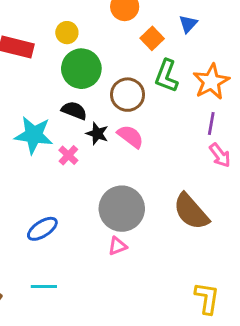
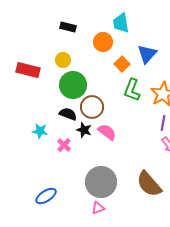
blue triangle: (188, 24) -> (147, 54), size x1.5
brown circle: (128, 95) -> (92, 107), moved
cyan star: (34, 135) -> (40, 131), size x0.6

